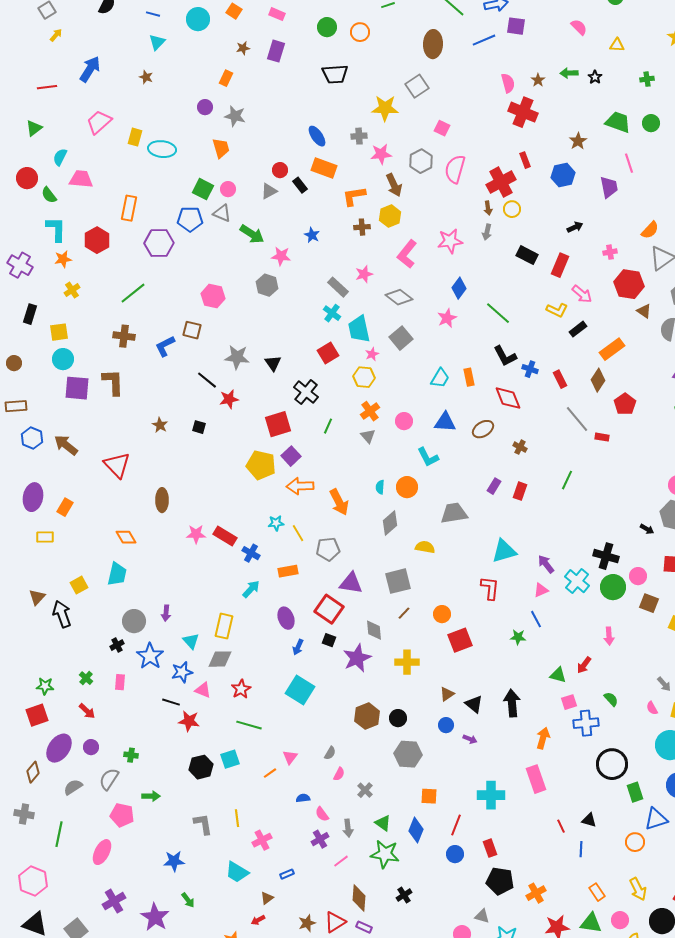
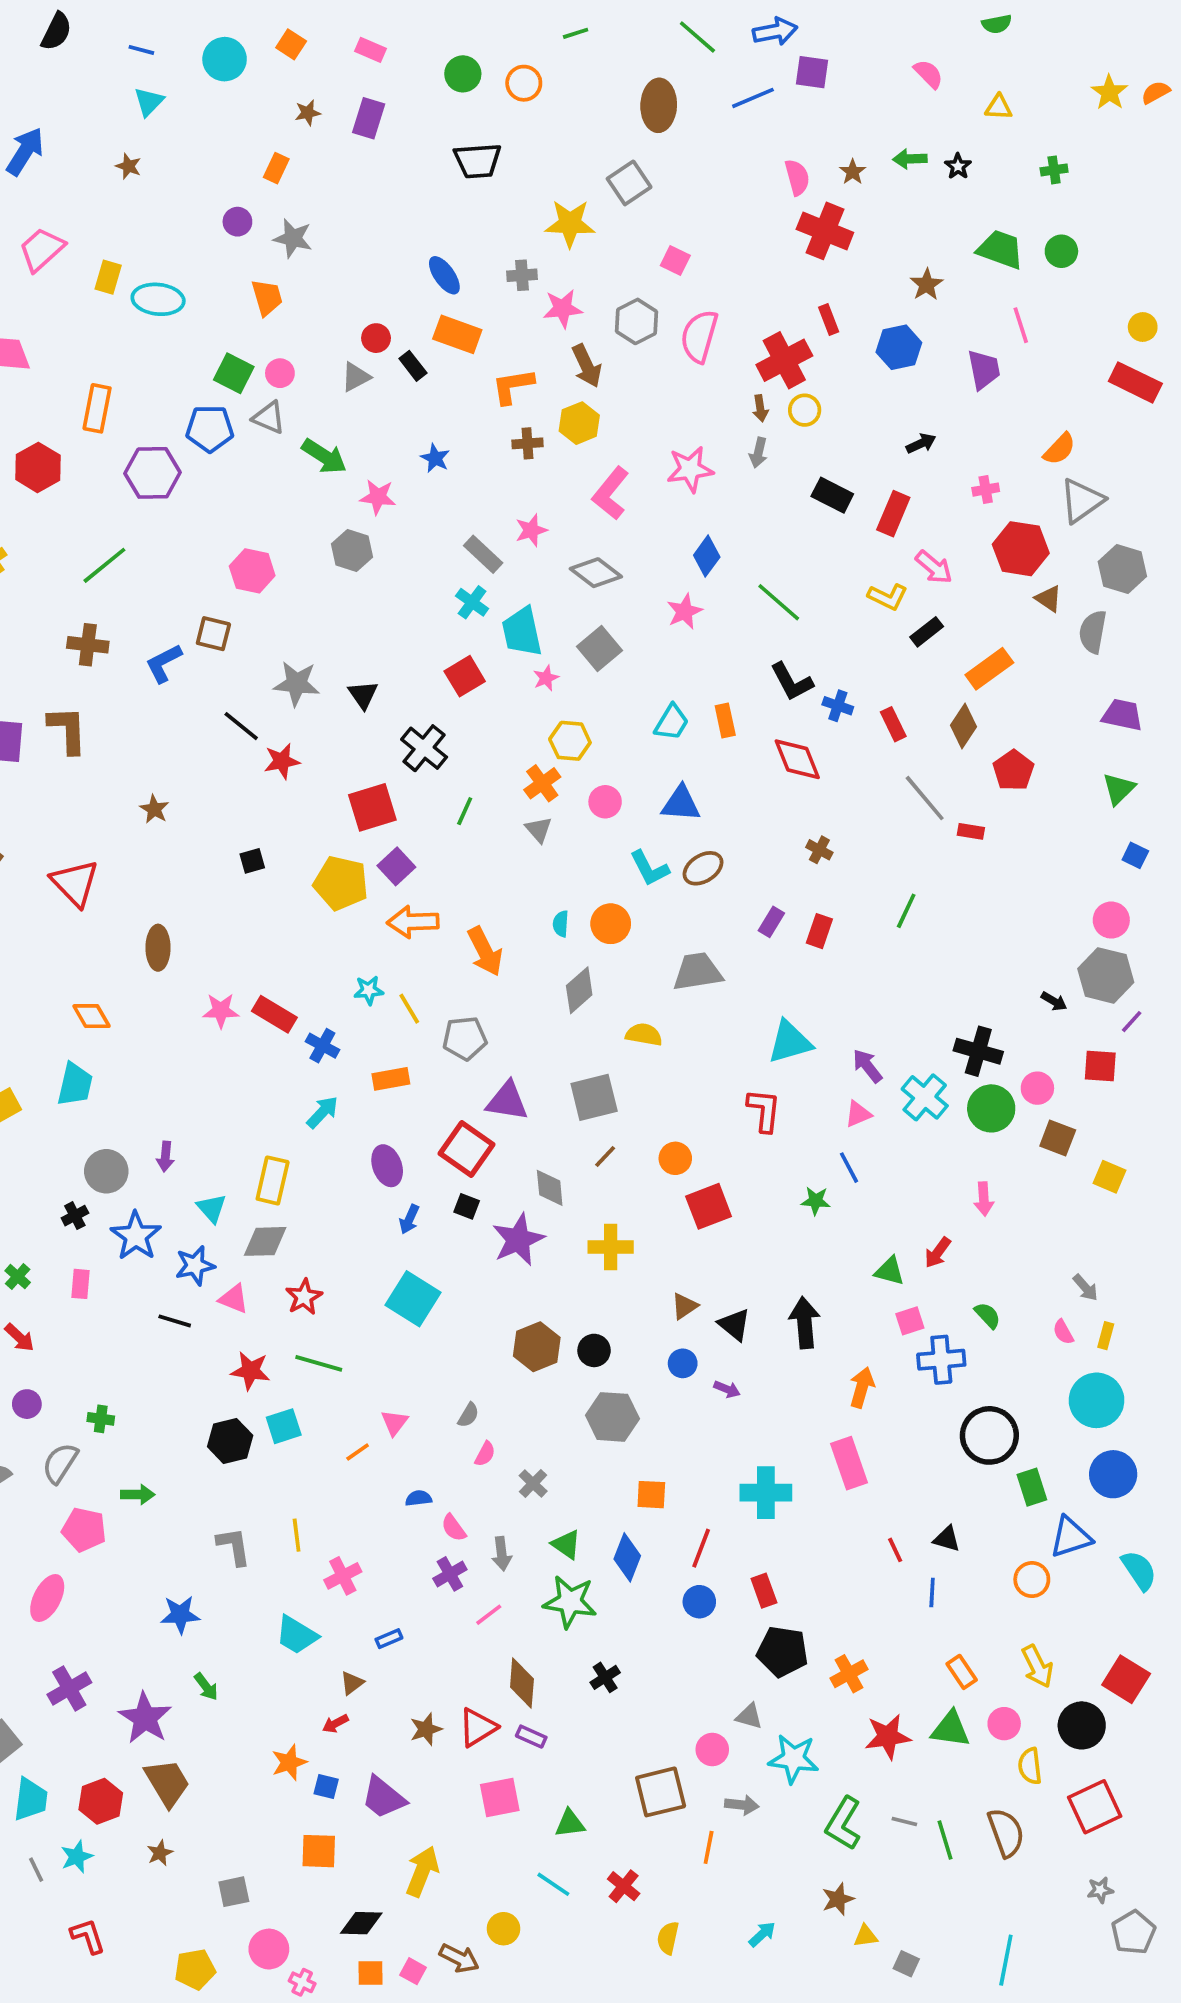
yellow hexagon: (364, 377) -> (570, 741), moved
black square: (199, 427) -> (252, 861), moved, turned -32
brown ellipse: (483, 429) -> (703, 868), moved
red star: (189, 721) -> (250, 1371), moved

